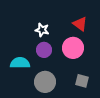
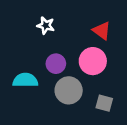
white star: (42, 30) -> (46, 25), moved
gray circle: (45, 82) -> (69, 90), moved

